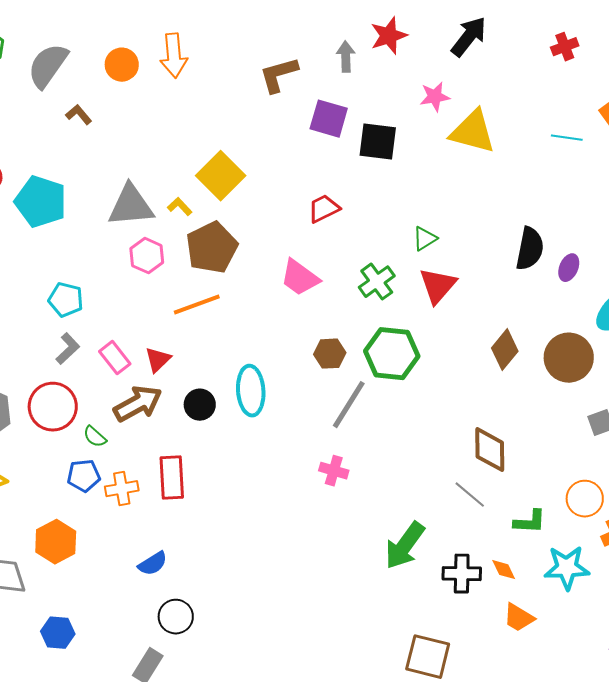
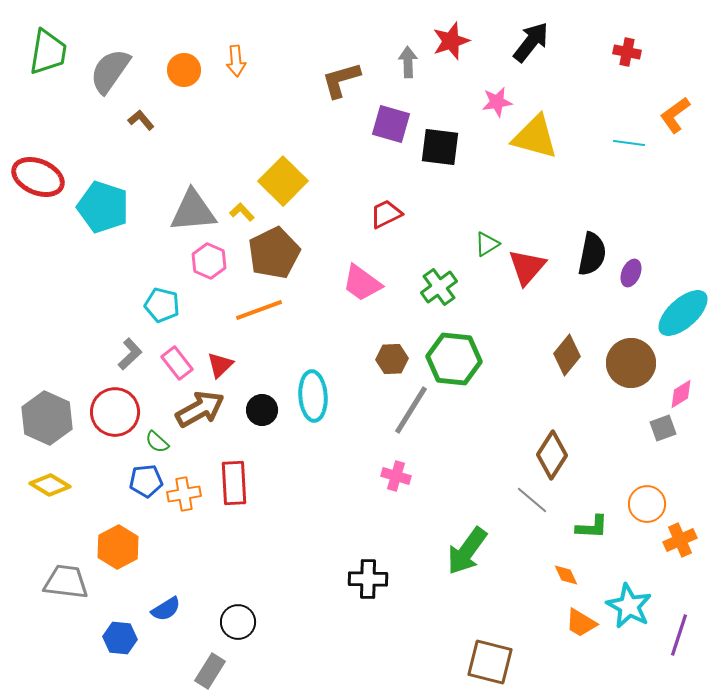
red cross: (565, 47) -> (627, 52), turned 32
orange arrow: (174, 56) -> (236, 61), size x0.7
red triangle: (438, 286) -> (527, 267), moved
cyan pentagon: (66, 300) -> (162, 305), moved
brown diamond: (490, 450) -> (552, 455), turned 33
blue semicircle: (153, 564) -> (166, 609), moved
cyan star: (567, 568) -> (629, 606), moved, turned 30
black cross: (462, 574) -> (368, 579), moved

